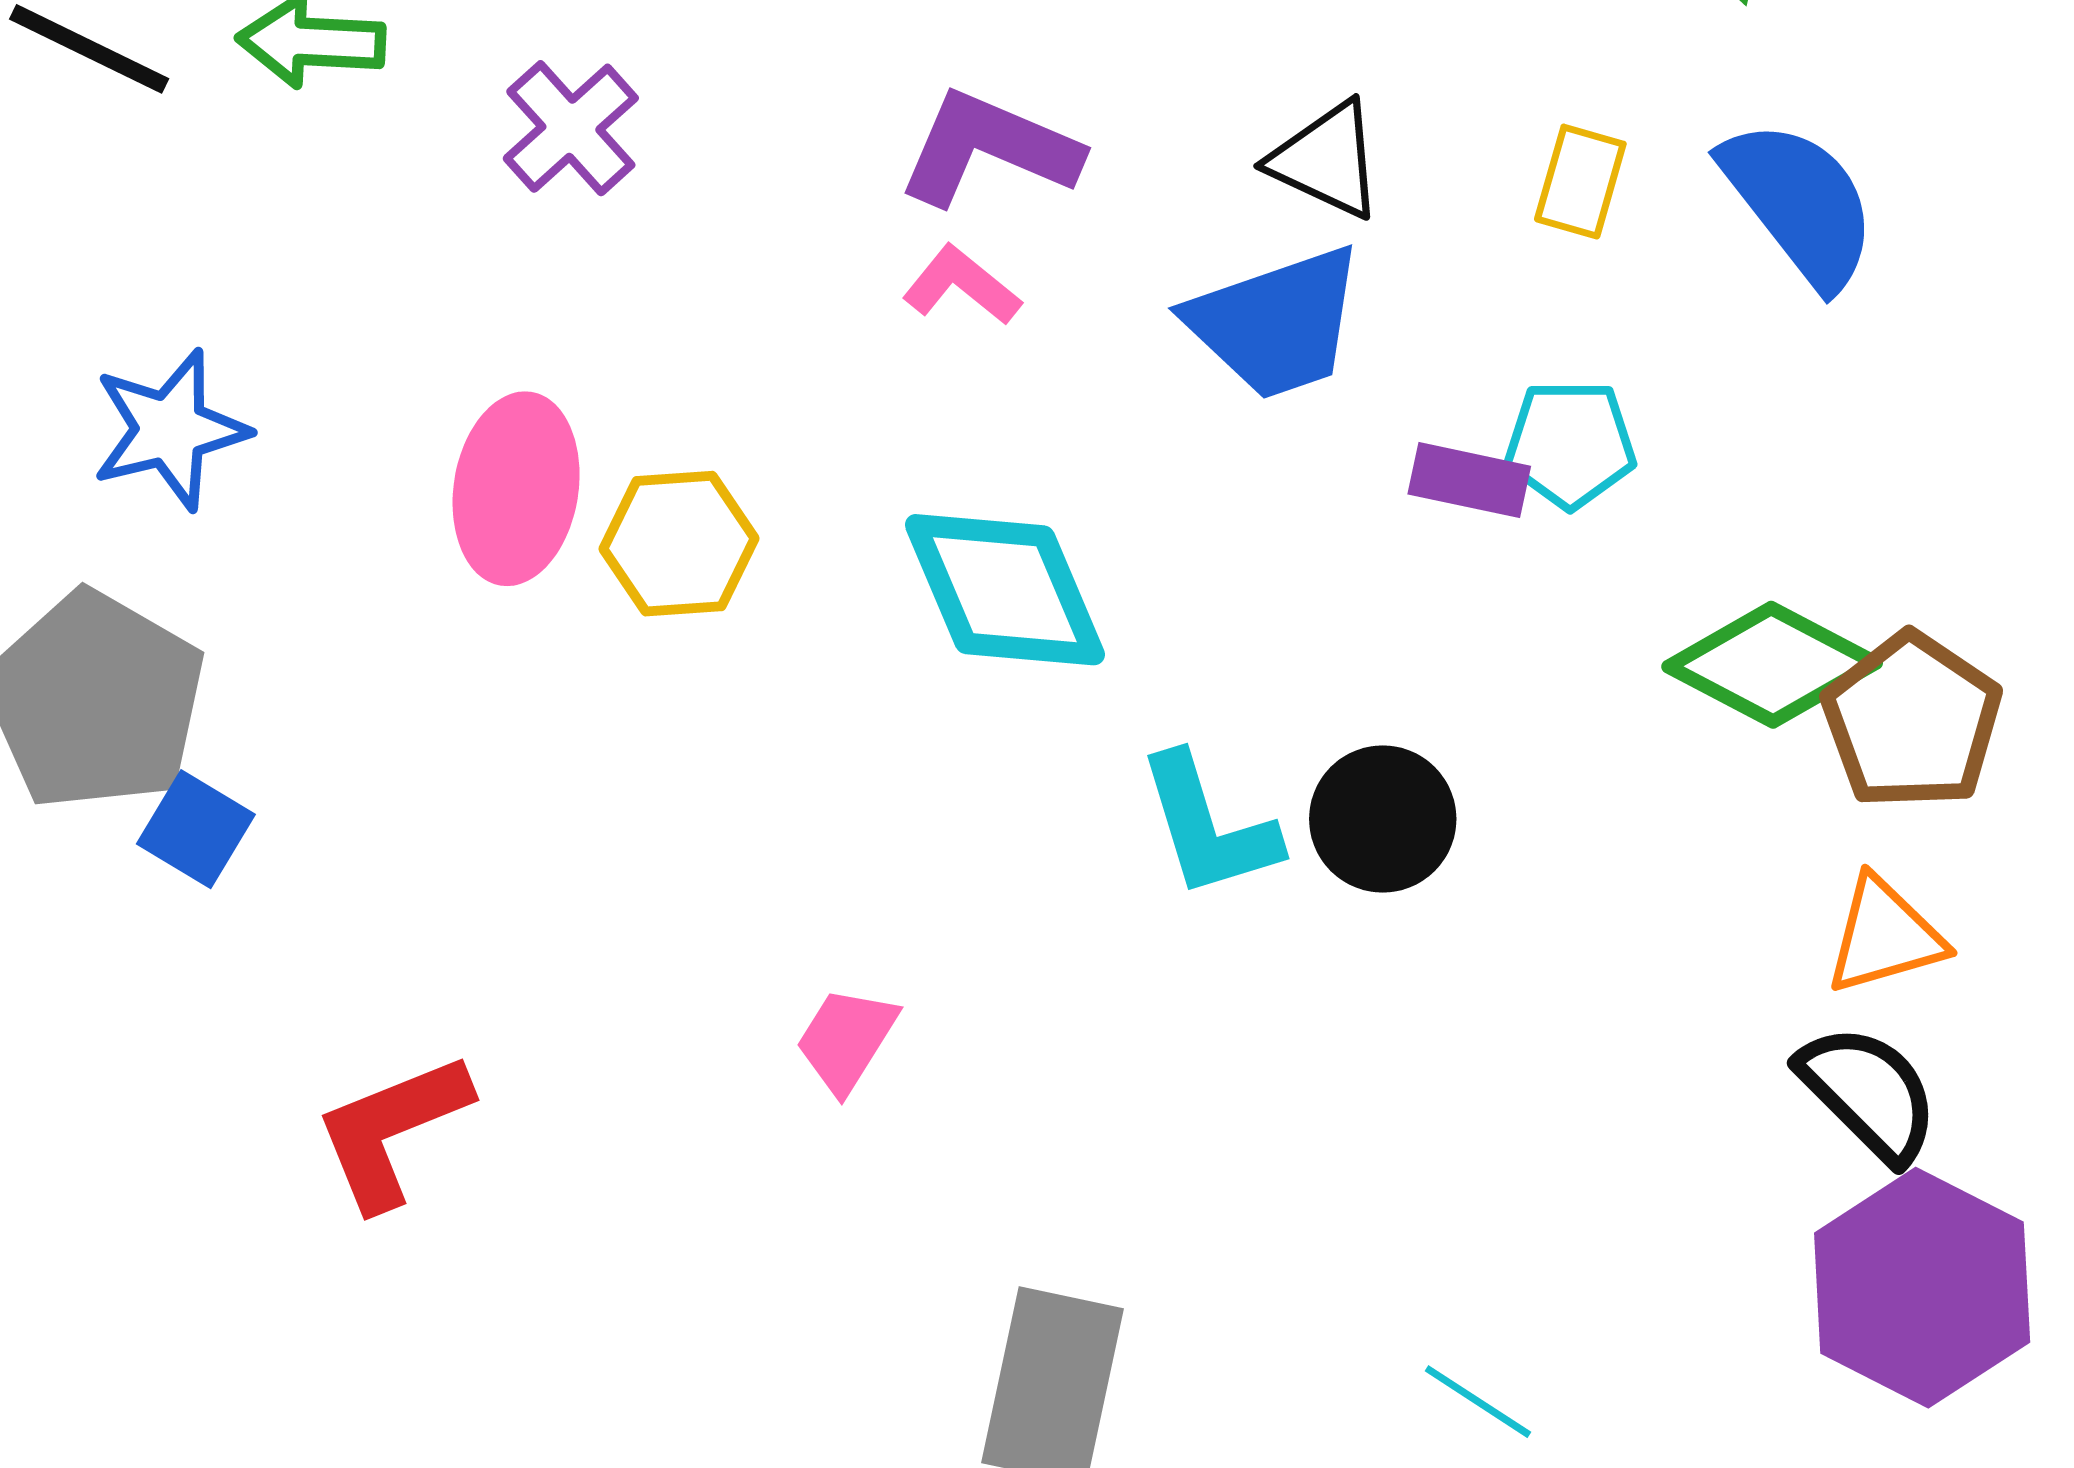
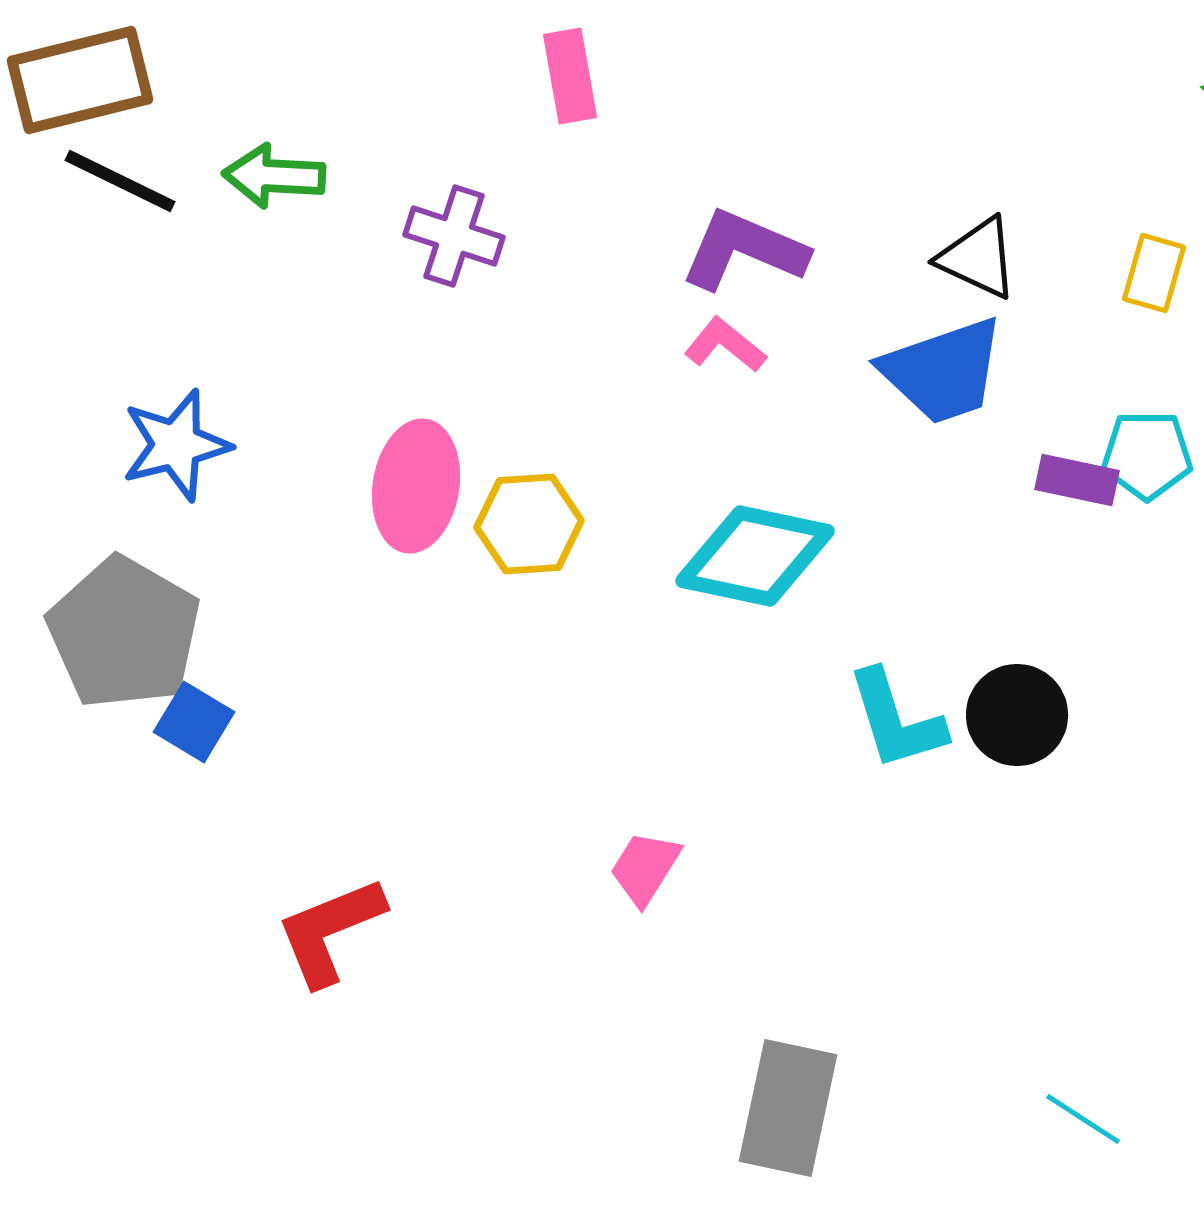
purple cross: (571, 128) -> (454, 236), turned -30
cyan diamond: (1005, 590) -> (755, 556), turned -55

